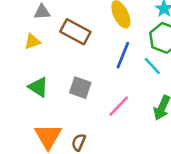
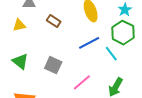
brown rectangle: (75, 32) -> (54, 21), size x0.6
blue line: (123, 55) -> (89, 43), turned 35

